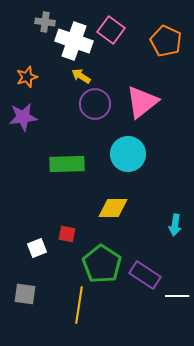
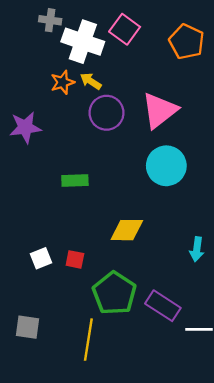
orange star: (27, 77) -> (62, 82), moved
cyan circle: (128, 154) -> (166, 166), moved
green rectangle: (67, 164) -> (75, 180), size x0.7
white square: (37, 248) -> (41, 258), moved

